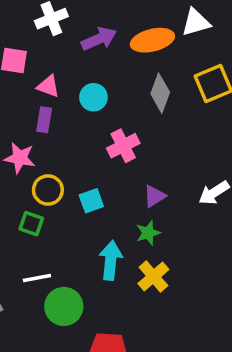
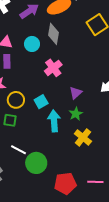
gray diamond: (160, 93) -> (53, 34), moved
cyan arrow: (111, 260) -> (54, 121), moved
white line: (37, 278) -> (19, 150), turned 49

